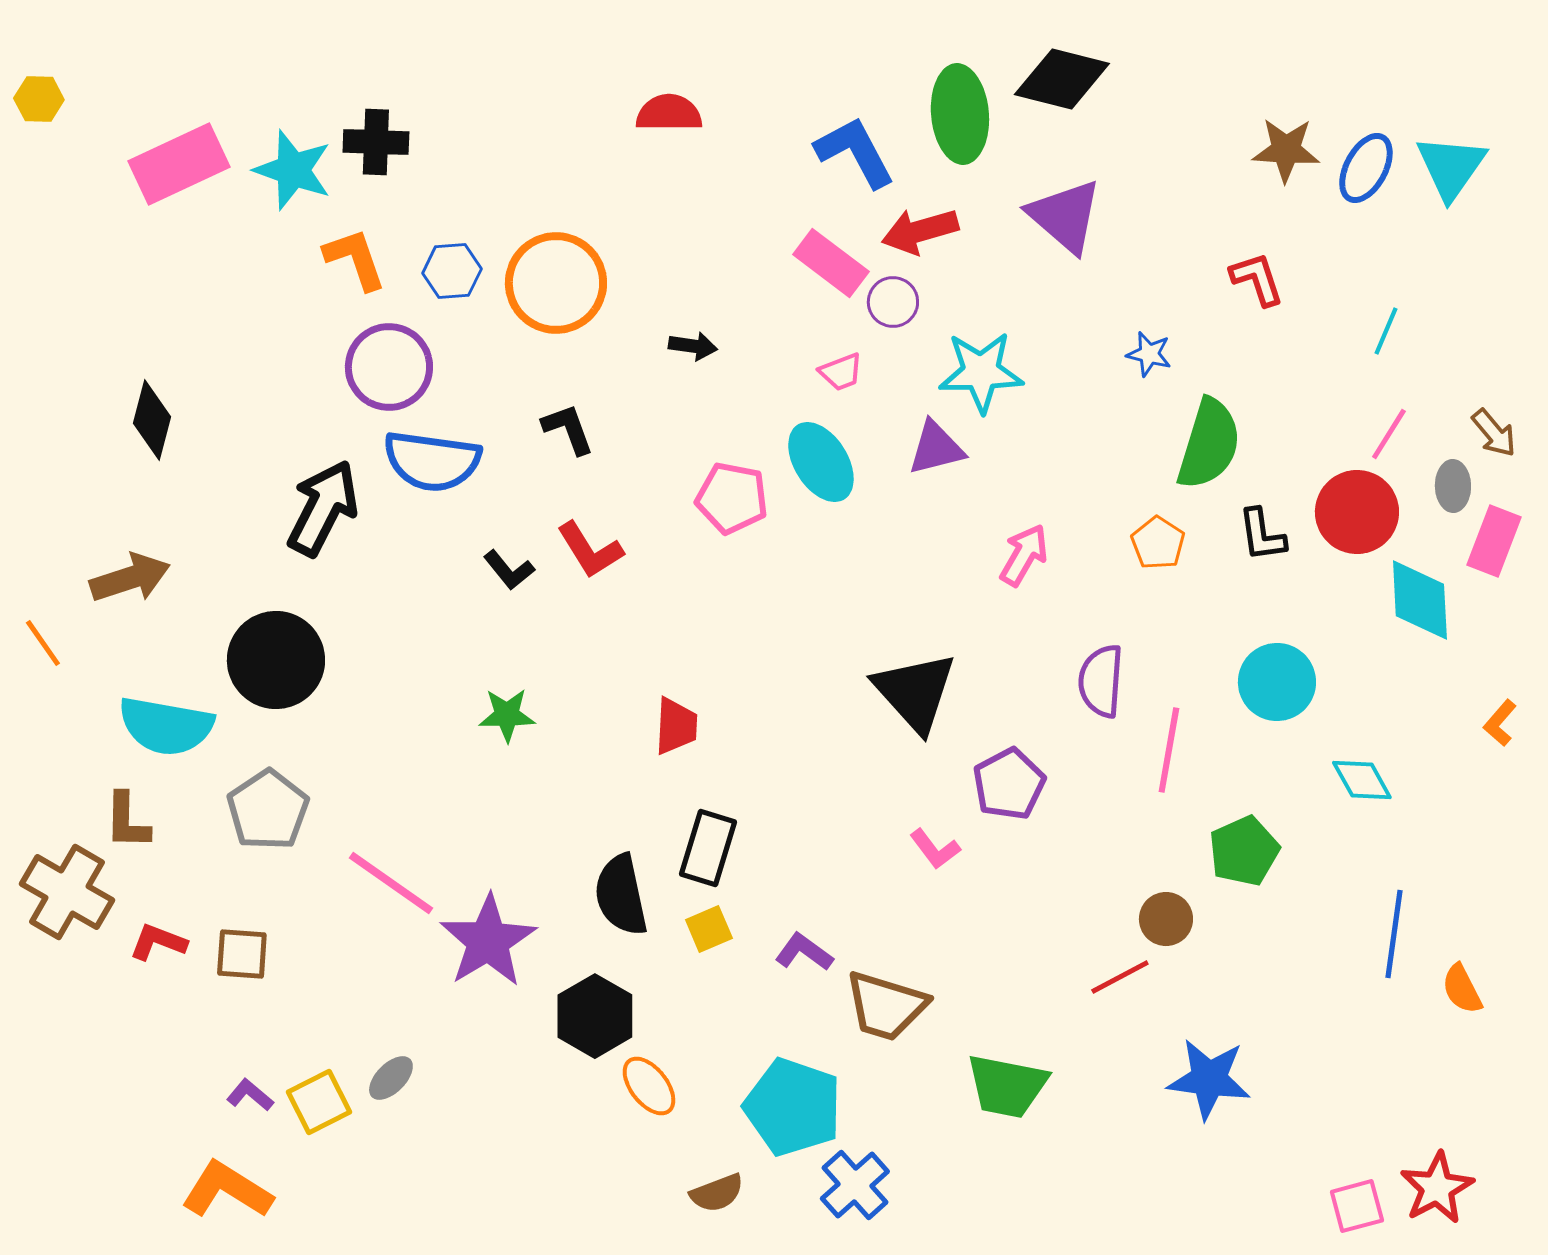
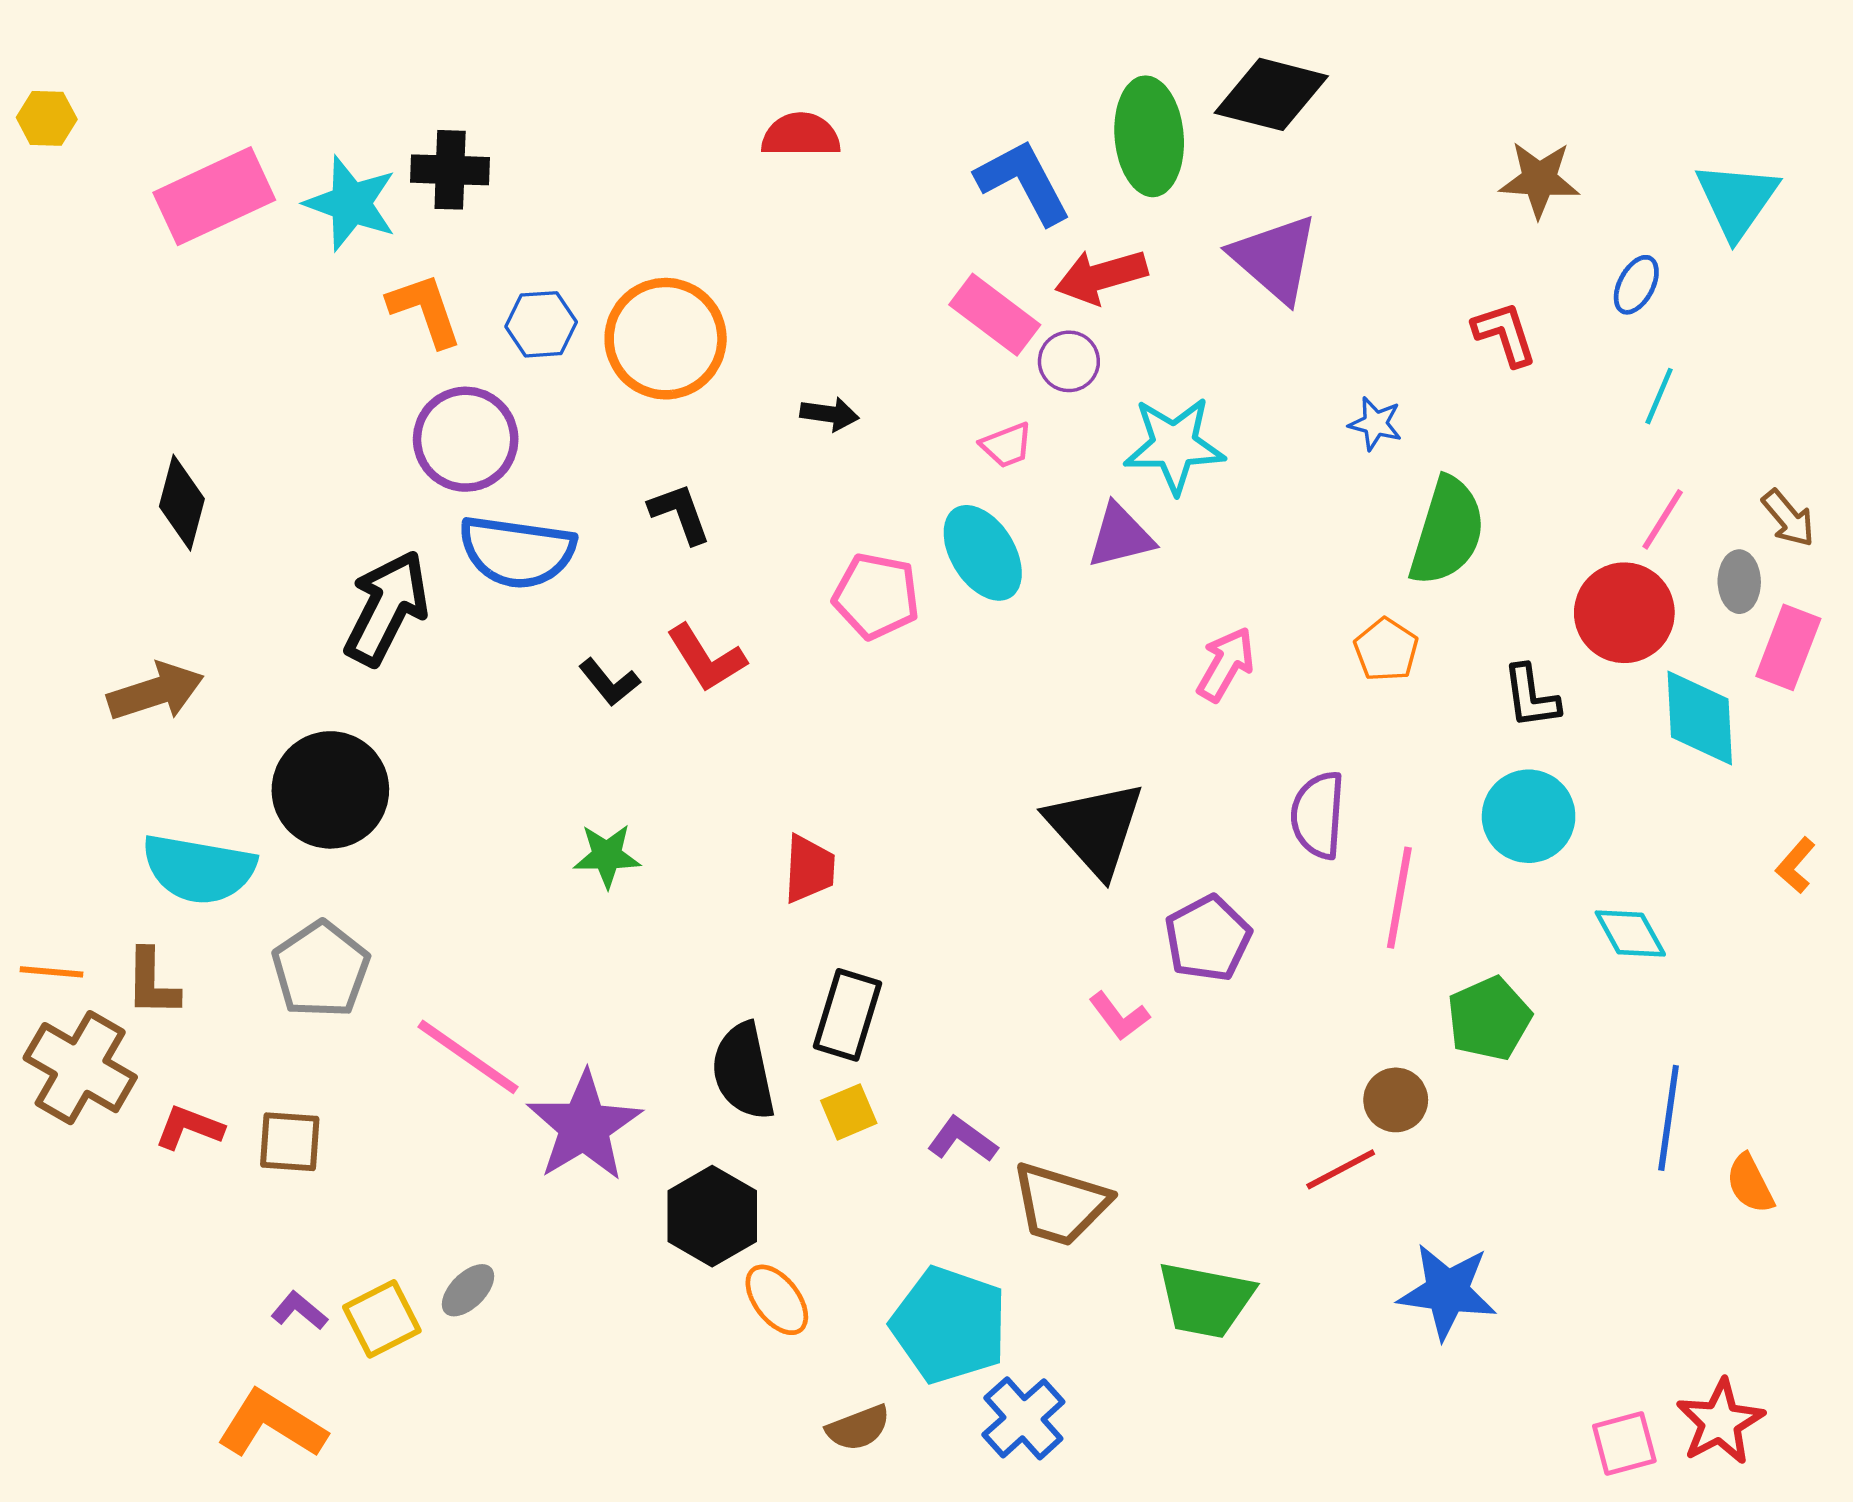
blue ellipse: (1366, 168) -> (1636, 285), moved, size x0.7
black L-shape: (1262, 535) -> (1531, 697), moved
orange line: (43, 643) -> (51, 972), moved, turned -50

